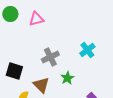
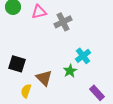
cyan cross: (87, 50) -> (83, 56), moved
gray cross: (50, 57) -> (63, 22), moved

